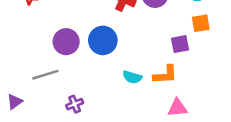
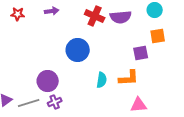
purple circle: (66, 42) -> (48, 81), moved
gray line: (45, 75) -> (29, 103), moved
cyan semicircle: (132, 77) -> (102, 80), turned -98

